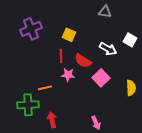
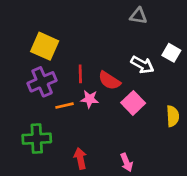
purple cross: (31, 29) -> (42, 82), moved
yellow square: (69, 35) -> (45, 46), moved, size x1.5
orange line: (45, 88) -> (64, 106), moved
red arrow: (52, 120) -> (80, 158), moved

